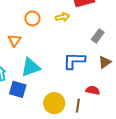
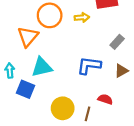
orange circle: (32, 18) -> (50, 15), size x1.5
orange triangle: (14, 40) -> (28, 37), size x1.5

